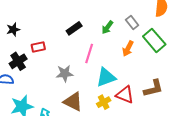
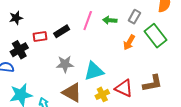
gray rectangle: (132, 22) -> (134, 17), turned 64
green arrow: (107, 27) -> (110, 20), turned 56
black rectangle: (74, 28) -> (62, 31), moved
pink line: (89, 53) -> (88, 21), moved
cyan triangle: (106, 77) -> (94, 71), moved

